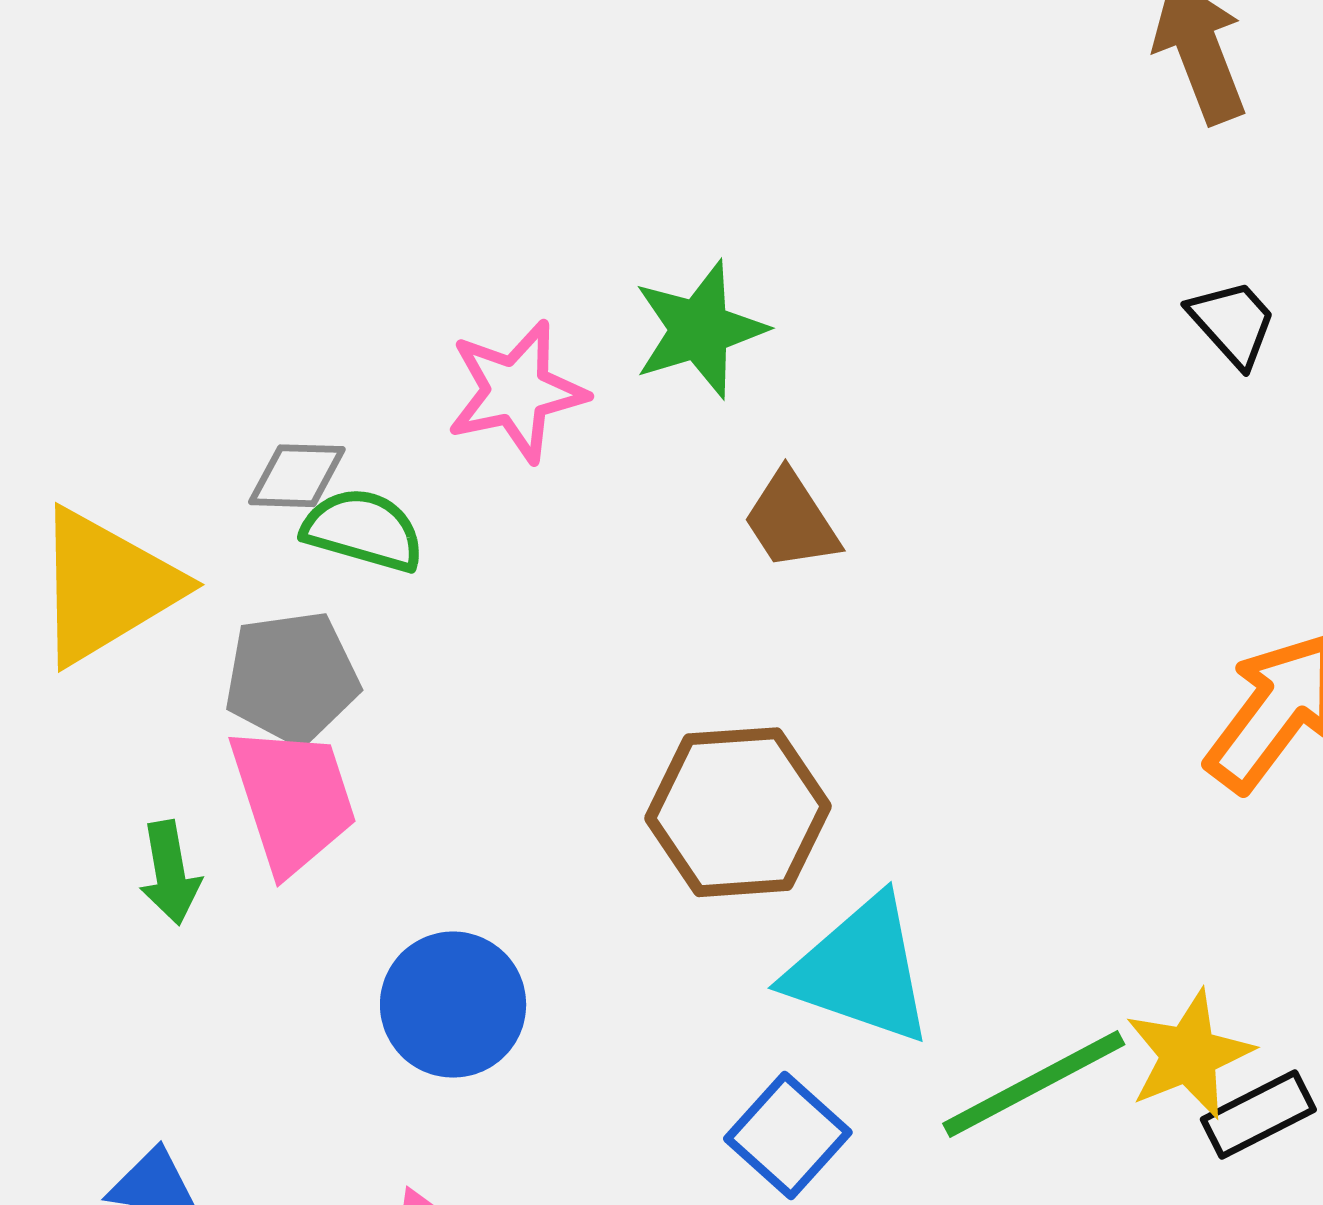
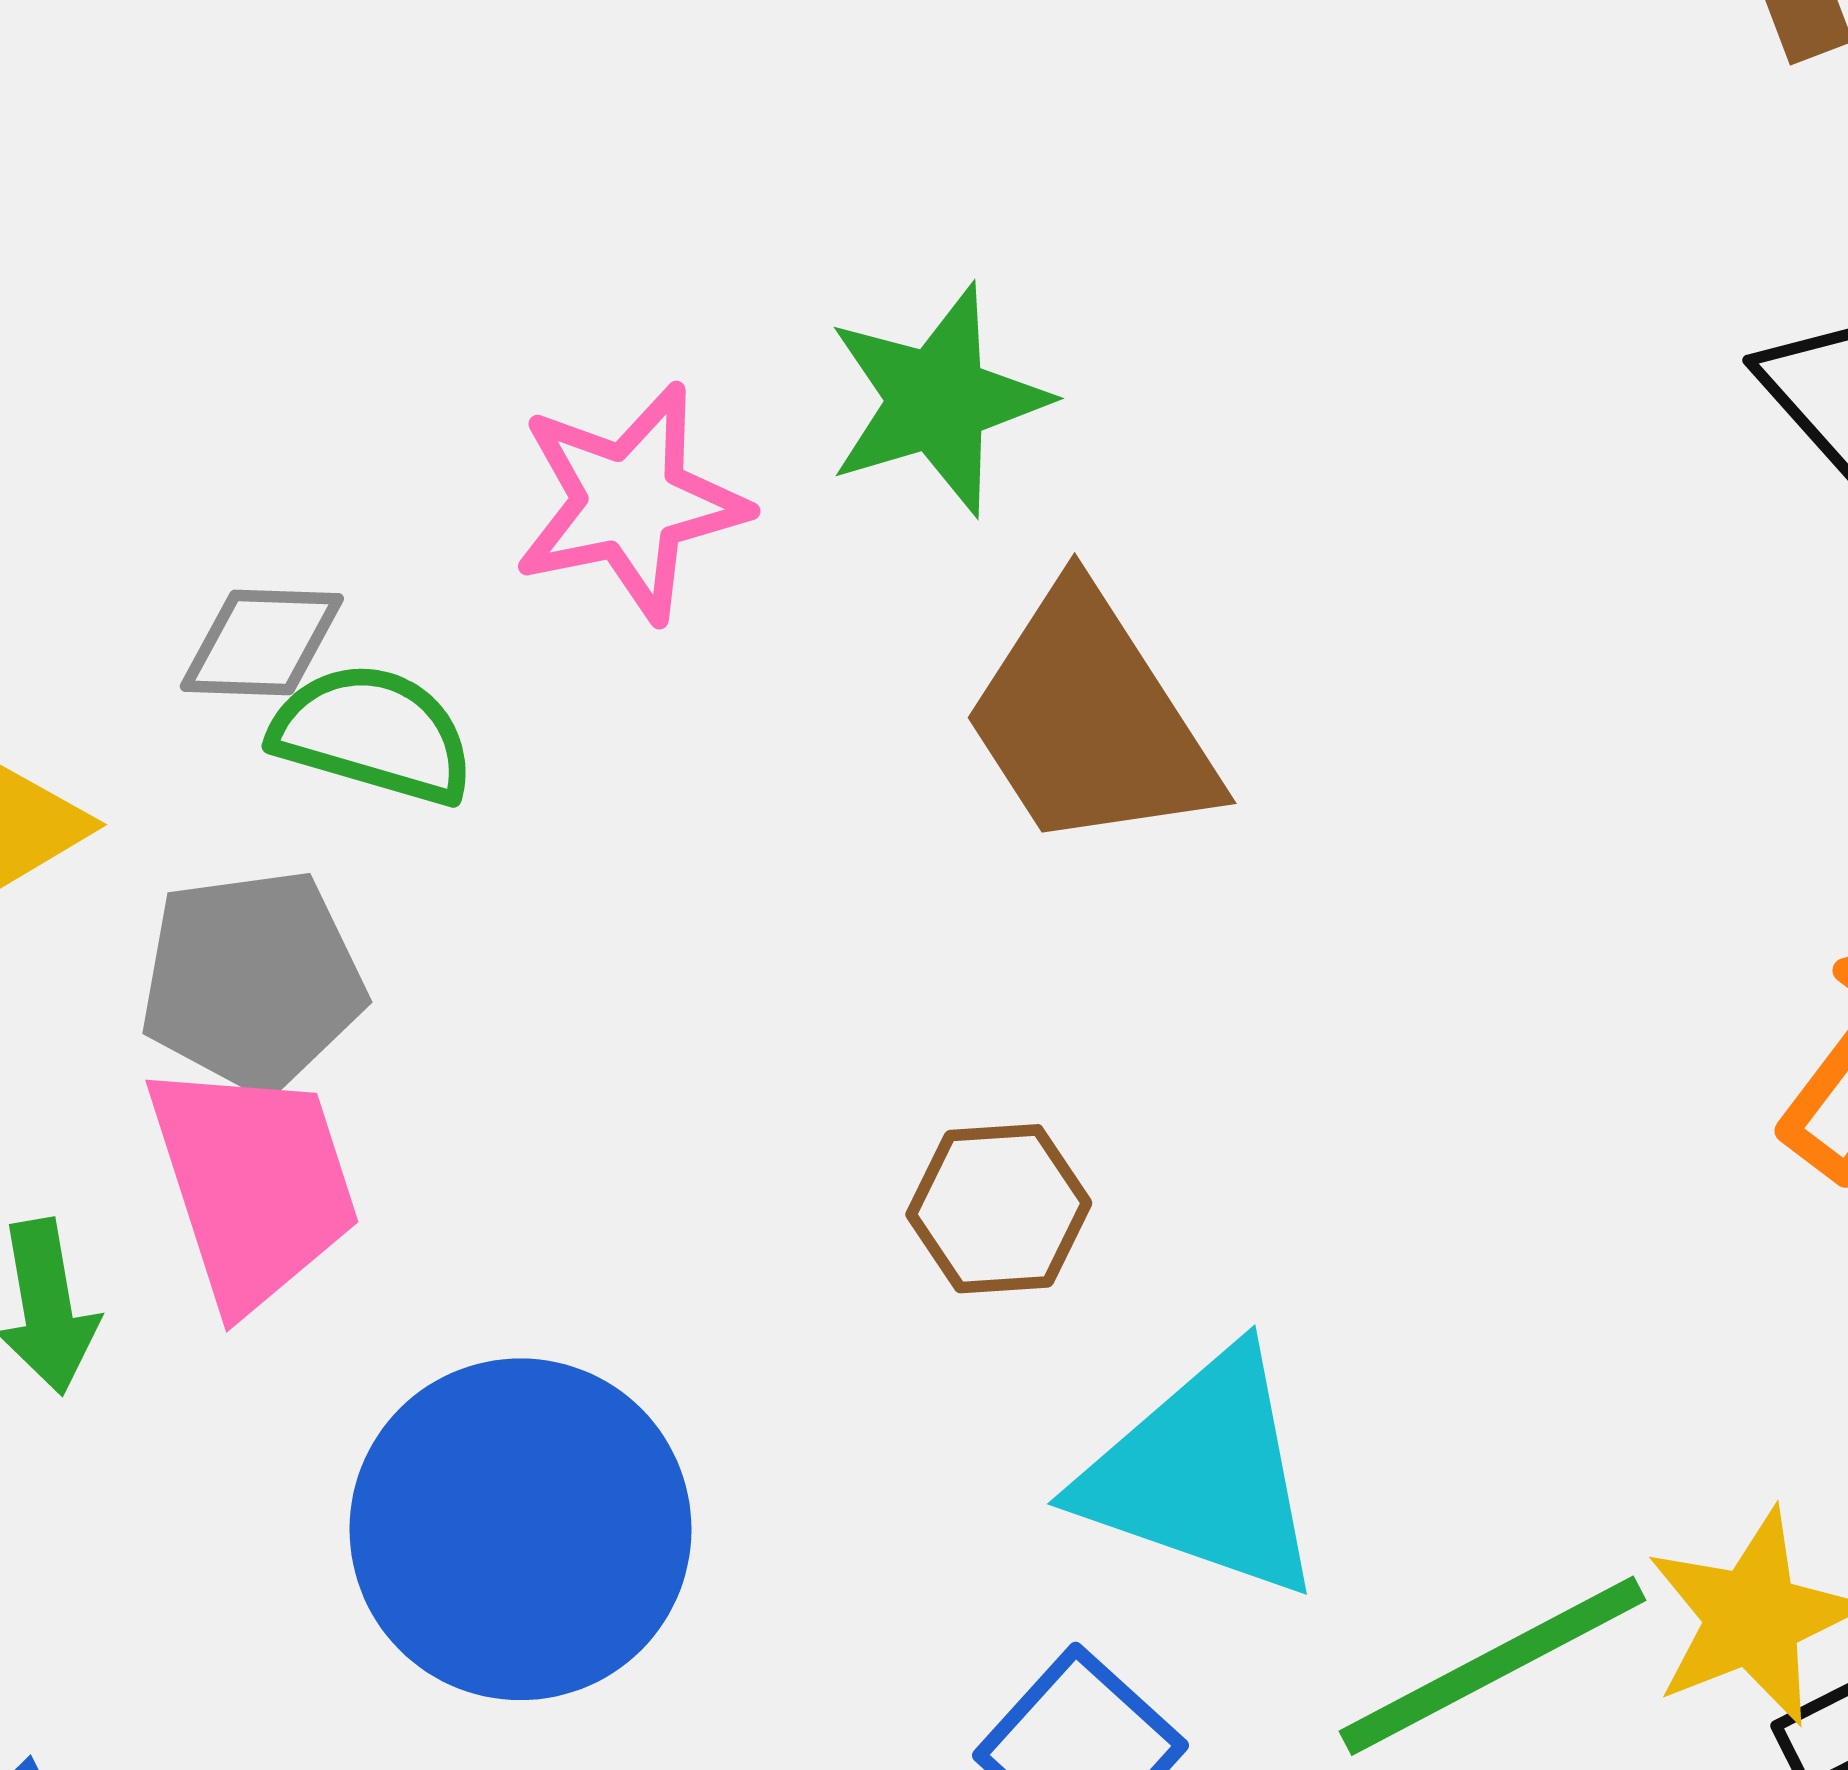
brown trapezoid: (791, 521) -> (1090, 720), size x1.6
brown hexagon: (738, 812) -> (999, 1209), size x0.6
blue circle: (453, 1005) -> (520, 1529), size x1.4

